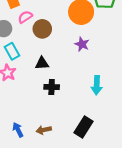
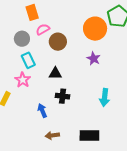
black rectangle: (84, 127) -> (89, 135), turned 54
blue arrow: (18, 130) -> (42, 111), moved

